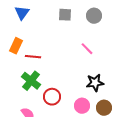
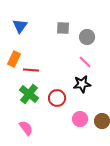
gray circle: (94, 16) -> (87, 37), moved
black star: (95, 83) -> (82, 84), moved
red circle: (52, 97) -> (57, 98), moved

